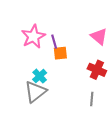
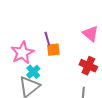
pink star: (33, 36) -> (22, 53), moved

